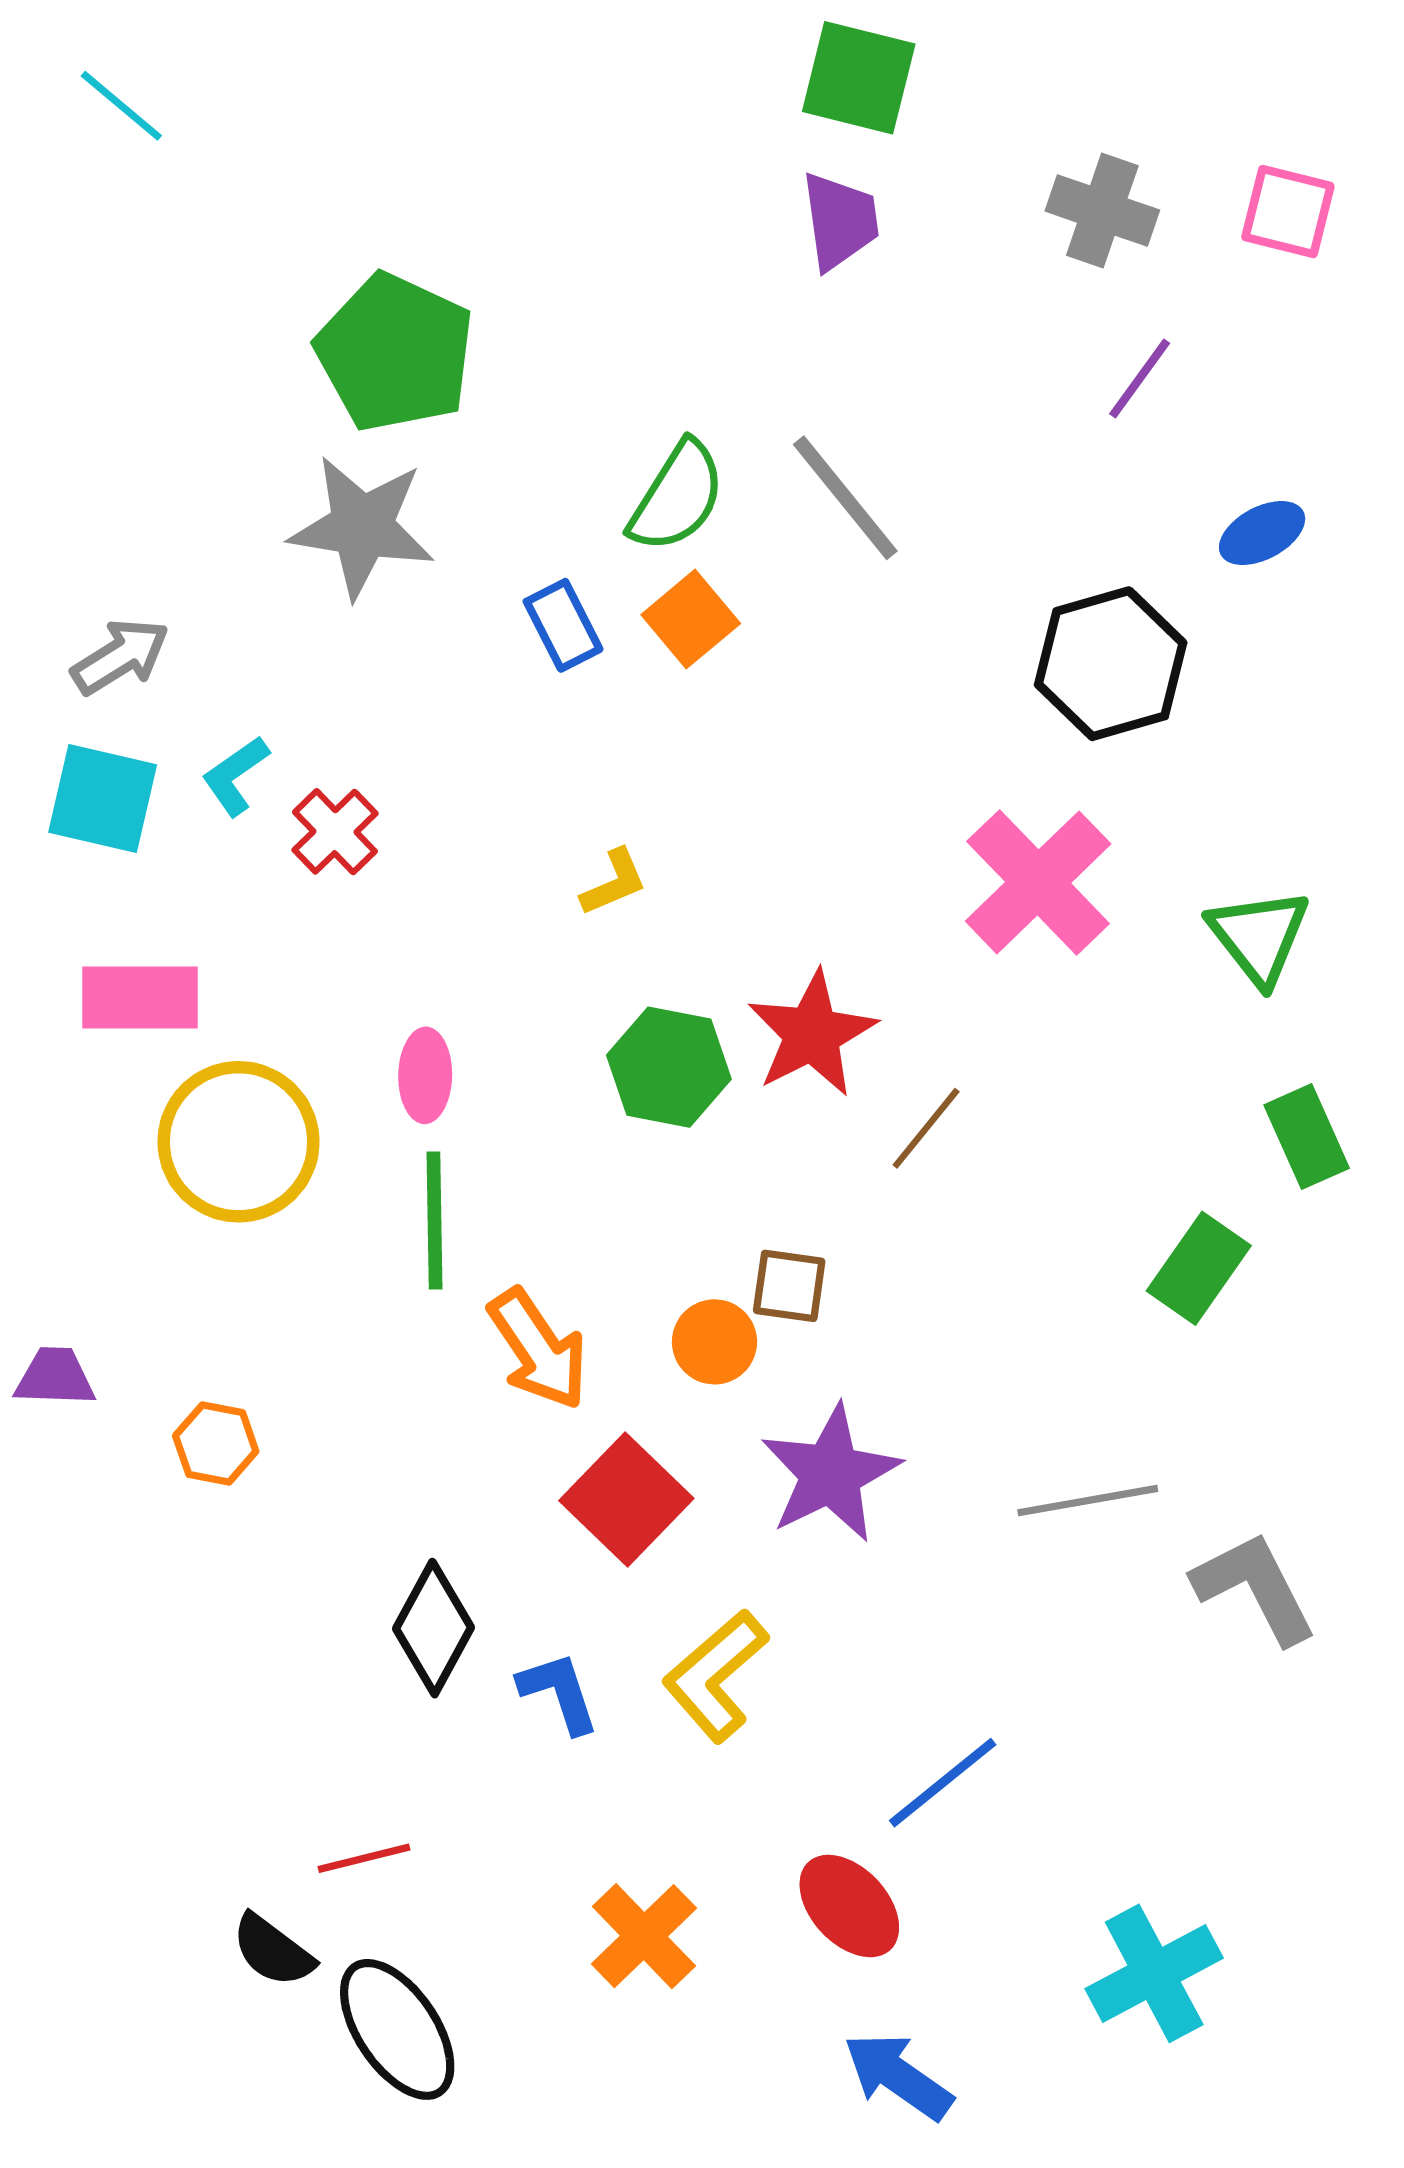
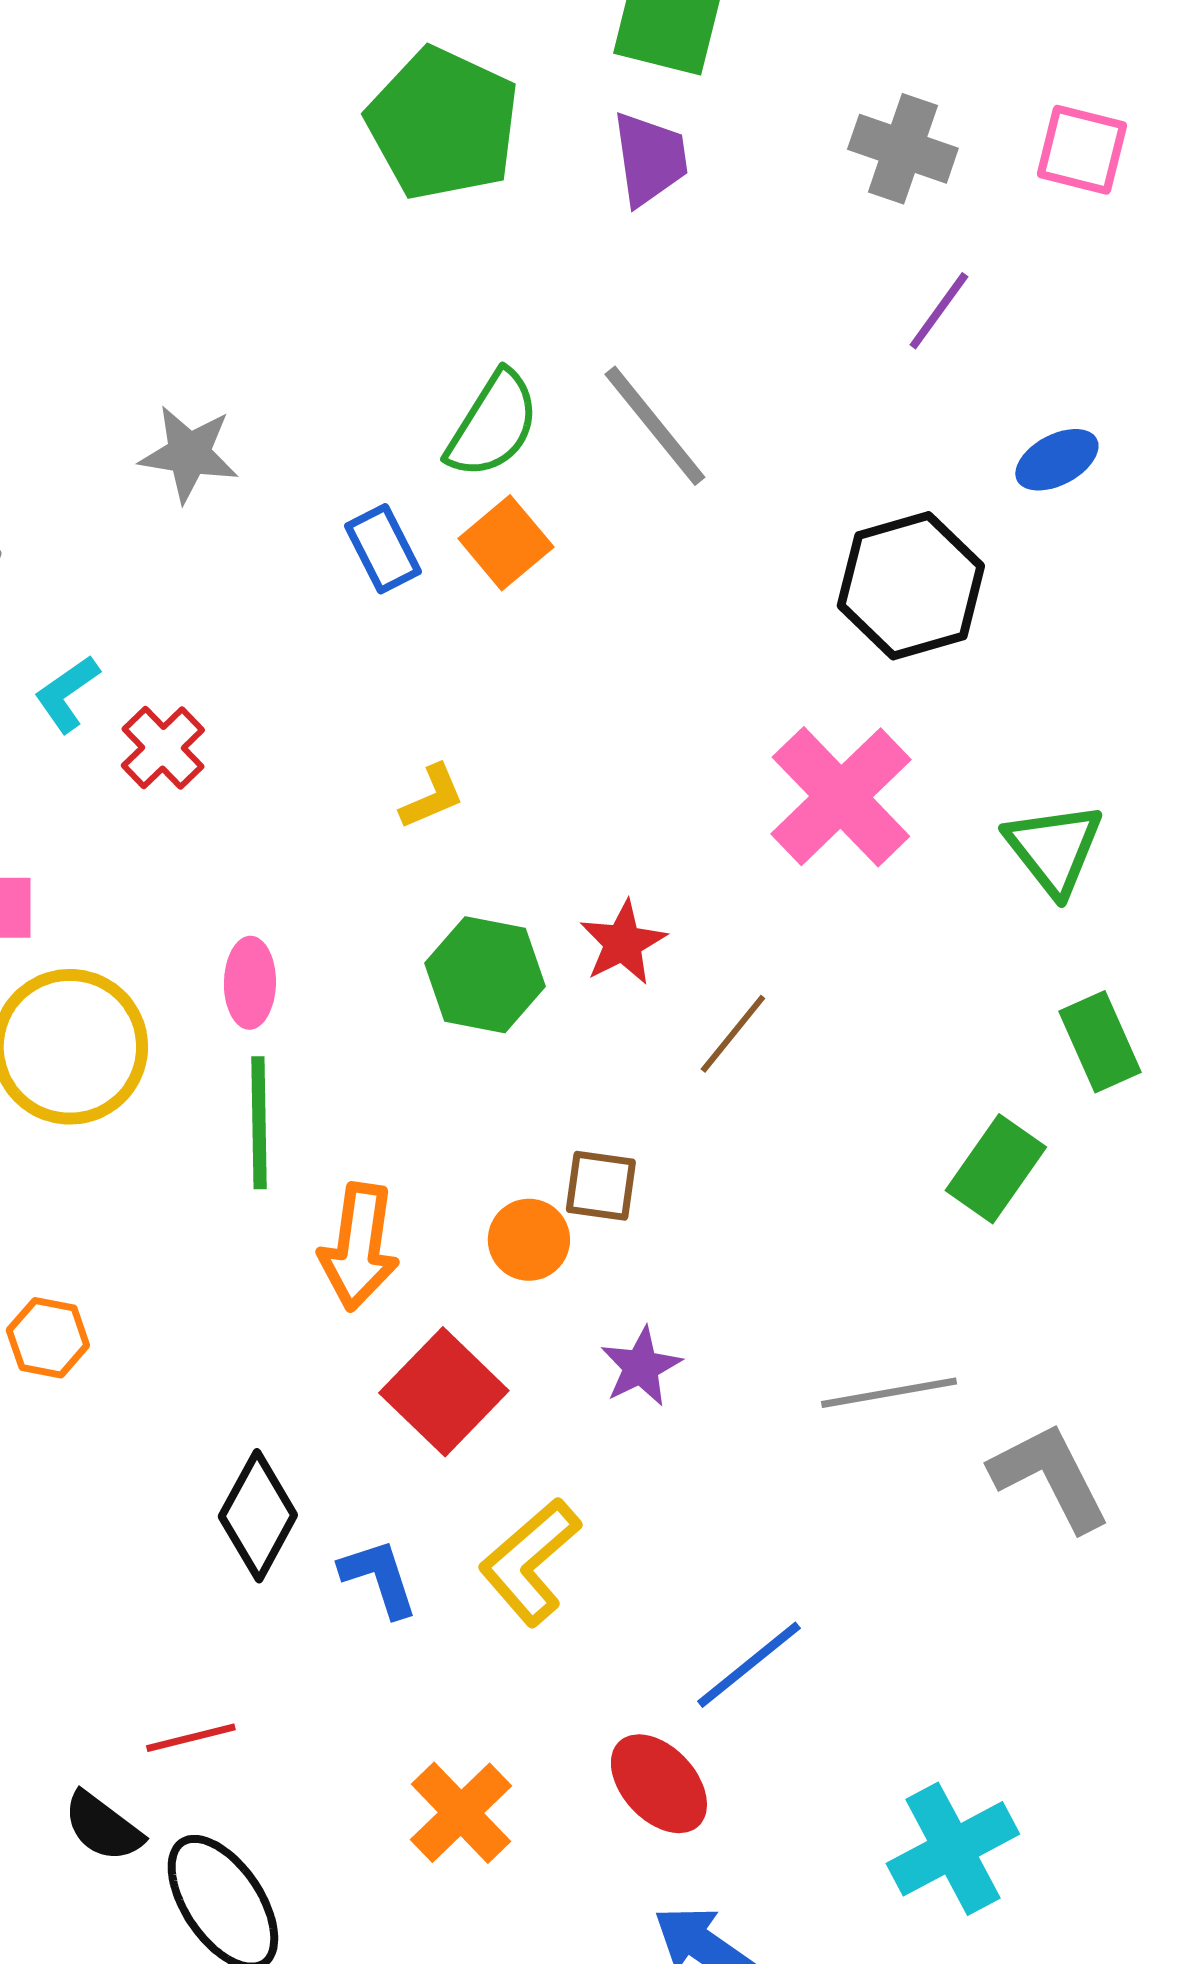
green pentagon: (395, 353) -> (443, 124), moved
gray star: (362, 527) -> (189, 454), size x0.7
red star: (812, 1034) -> (623, 943), size x0.7
orange arrow: (538, 1349) -> (359, 1247), turned 42
purple star: (831, 1474) -> (641, 1367), size x0.6

